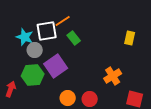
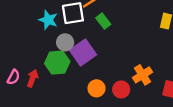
gray circle: (35, 50) -> (65, 42), moved
orange cross: (113, 76) -> (142, 75), moved

